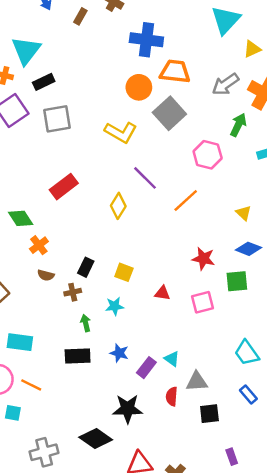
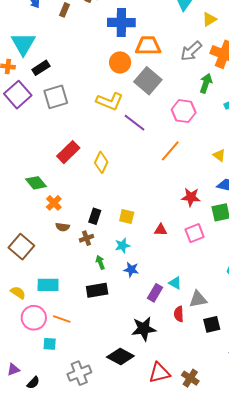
purple line: (145, 178) -> (135, 123), moved
yellow diamond: (118, 206) -> (101, 162), moved
blue star: (119, 353) -> (131, 270), moved

